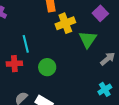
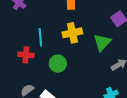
yellow cross: (65, 23) -> (72, 33), moved

